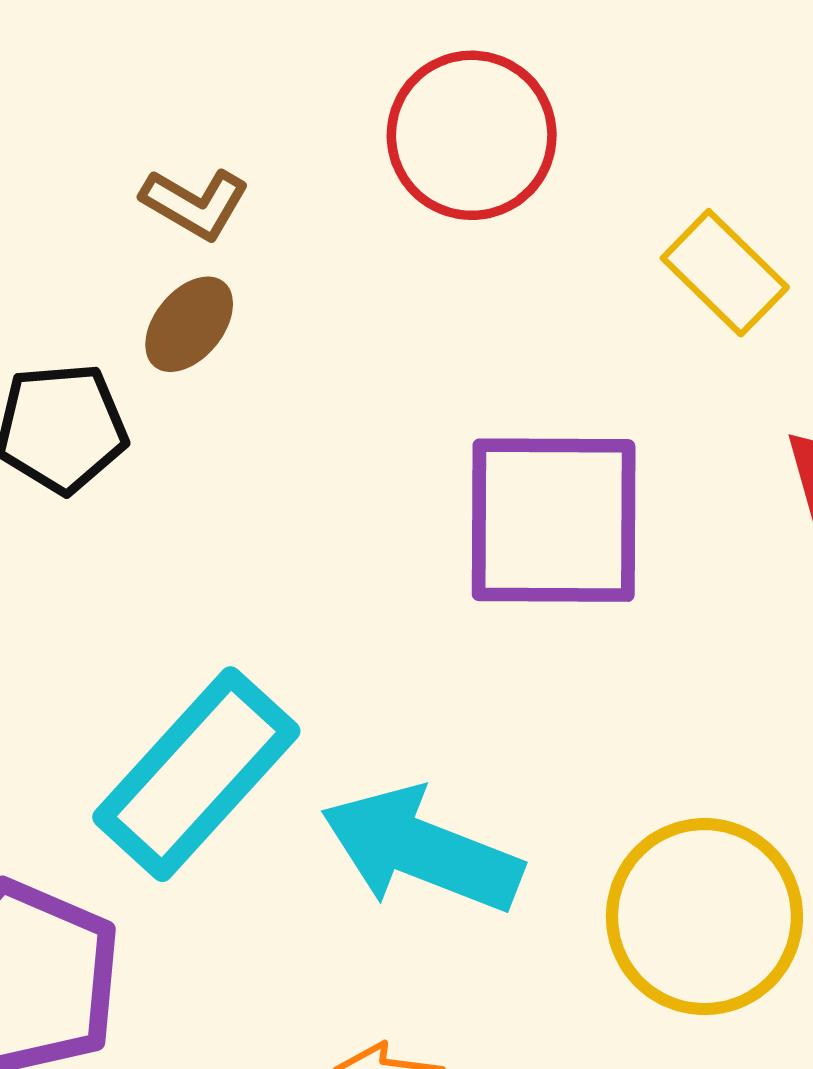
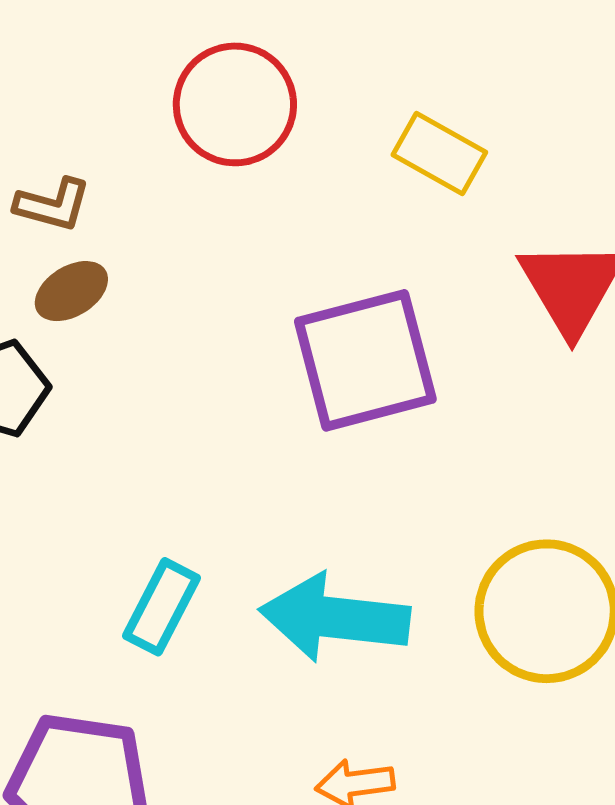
brown ellipse: (189, 324) -> (71, 291), turned 34
cyan rectangle: (196, 774) -> (162, 607), size x0.6

